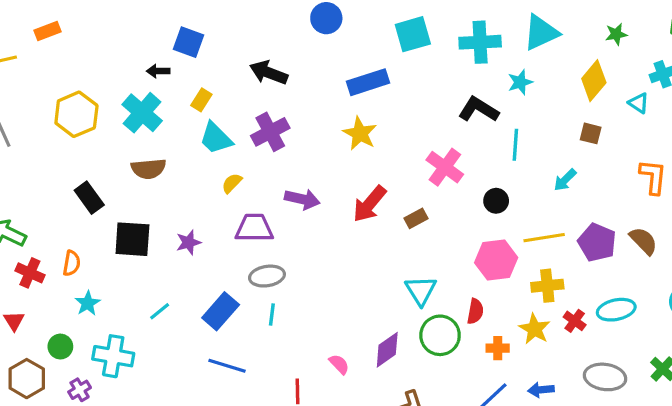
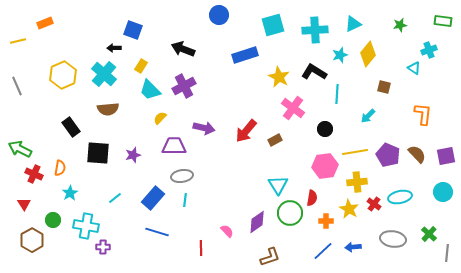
cyan triangle: (541, 33) -> (353, 24), size x0.7
yellow diamond: (594, 81) -> (368, 54), moved
yellow star: (360, 133) -> (279, 77), moved
purple cross: (80, 390) -> (103, 247), moved, turned 32

